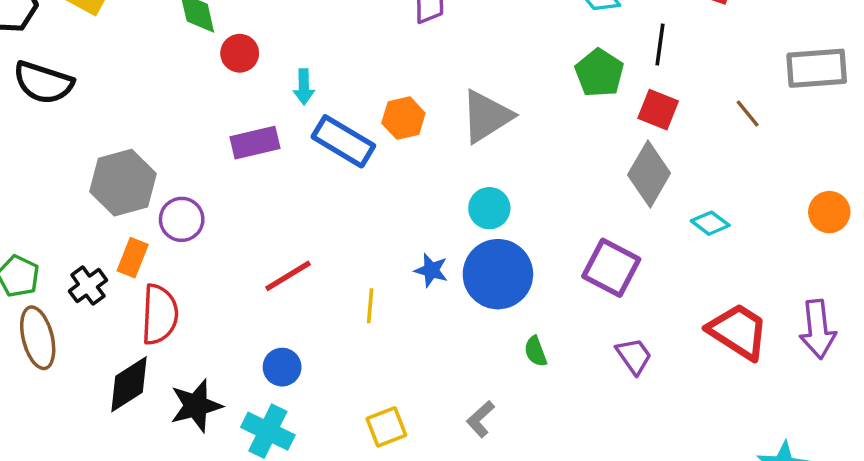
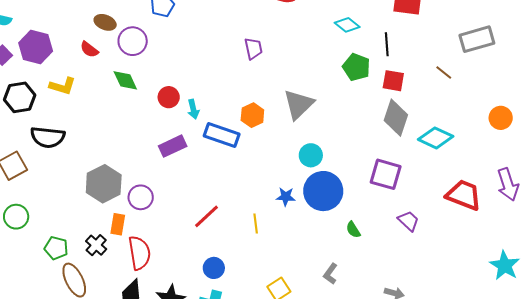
red circle: (240, 53) -> (169, 97), moved
cyan diamond: (710, 223) -> (436, 138), size x1.6

